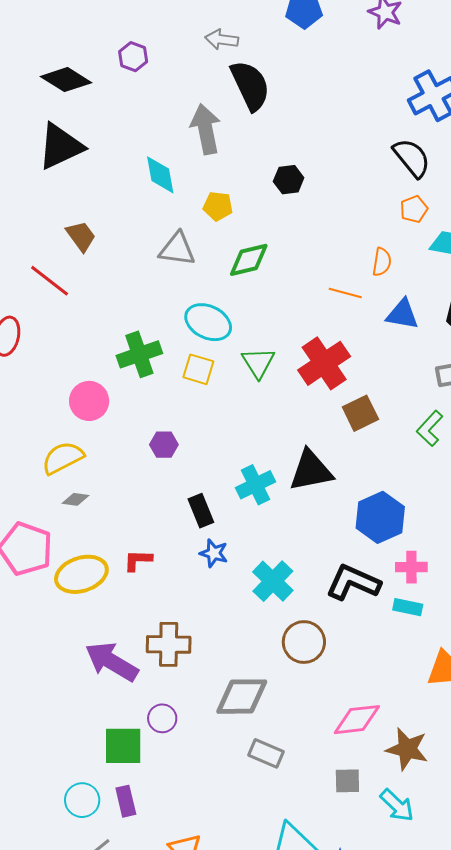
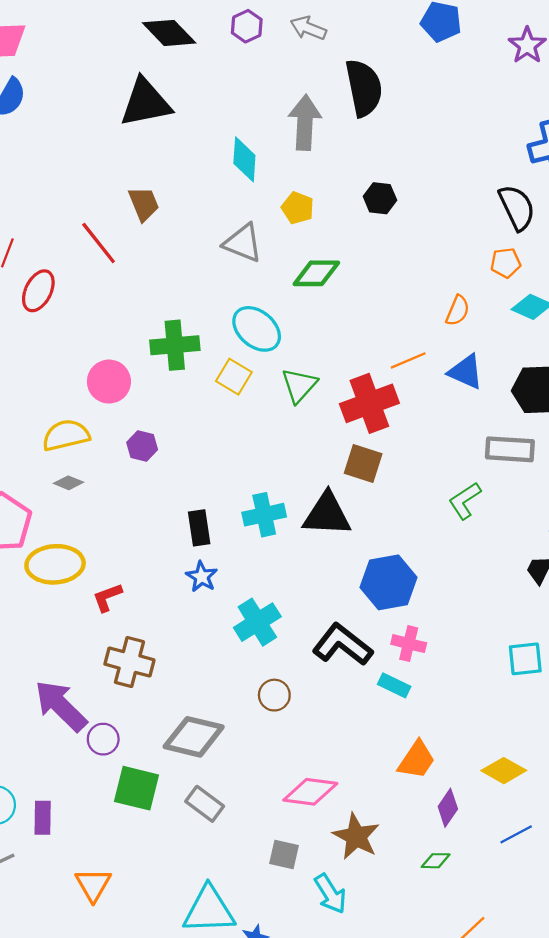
gray arrow: (222, 39) -> (308, 28), moved
orange line: (345, 293) -> (408, 360), moved, turned -52
brown square: (360, 413) -> (363, 463), moved, turned 30
purple hexagon: (164, 445) -> (142, 446), moved
red L-shape: (138, 560) -> (107, 597), moved, turned -36
brown circle: (304, 642) -> (274, 695), size x0.7
purple arrow: (112, 662) -> (61, 706), moved
green square: (123, 746) -> (137, 788), moved

